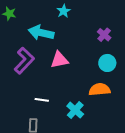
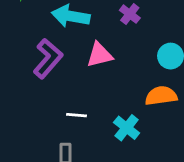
purple cross: (104, 35) -> (130, 14), moved

